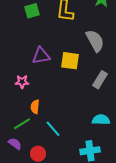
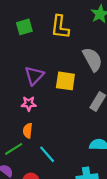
purple triangle: (41, 56) -> (34, 76), turned -36
pink star: (22, 82) -> (29, 104), moved

